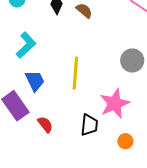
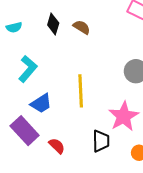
blue trapezoid: (35, 81) -> (41, 103), turned 90

